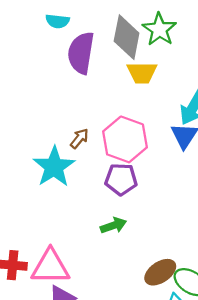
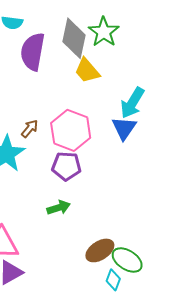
yellow trapezoid: (142, 73) -> (87, 71), turned 48

